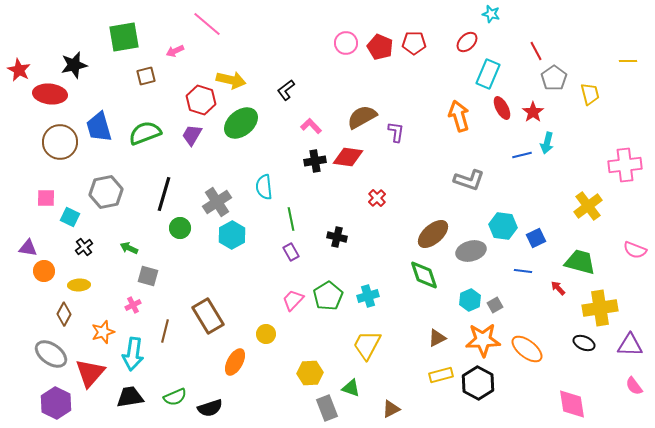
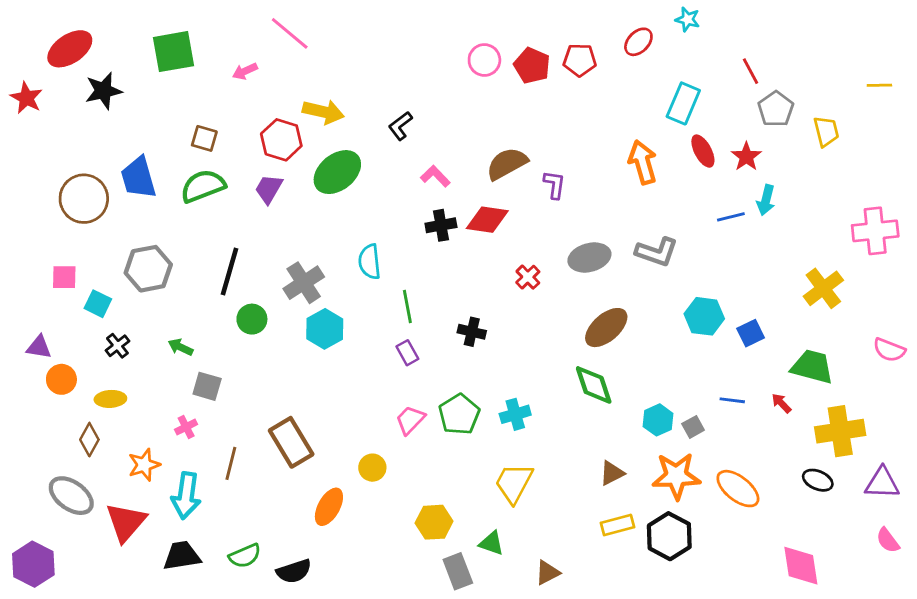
red ellipse: (467, 42) -> (638, 42), moved
brown square: (146, 76) -> (204, 138), moved, turned 30
red ellipse: (50, 94) -> (70, 49), moved, turned -40
gray ellipse: (471, 251) -> (589, 257), moved
blue line: (523, 271) -> (732, 400), moved
purple hexagon: (56, 403) -> (33, 564), moved

